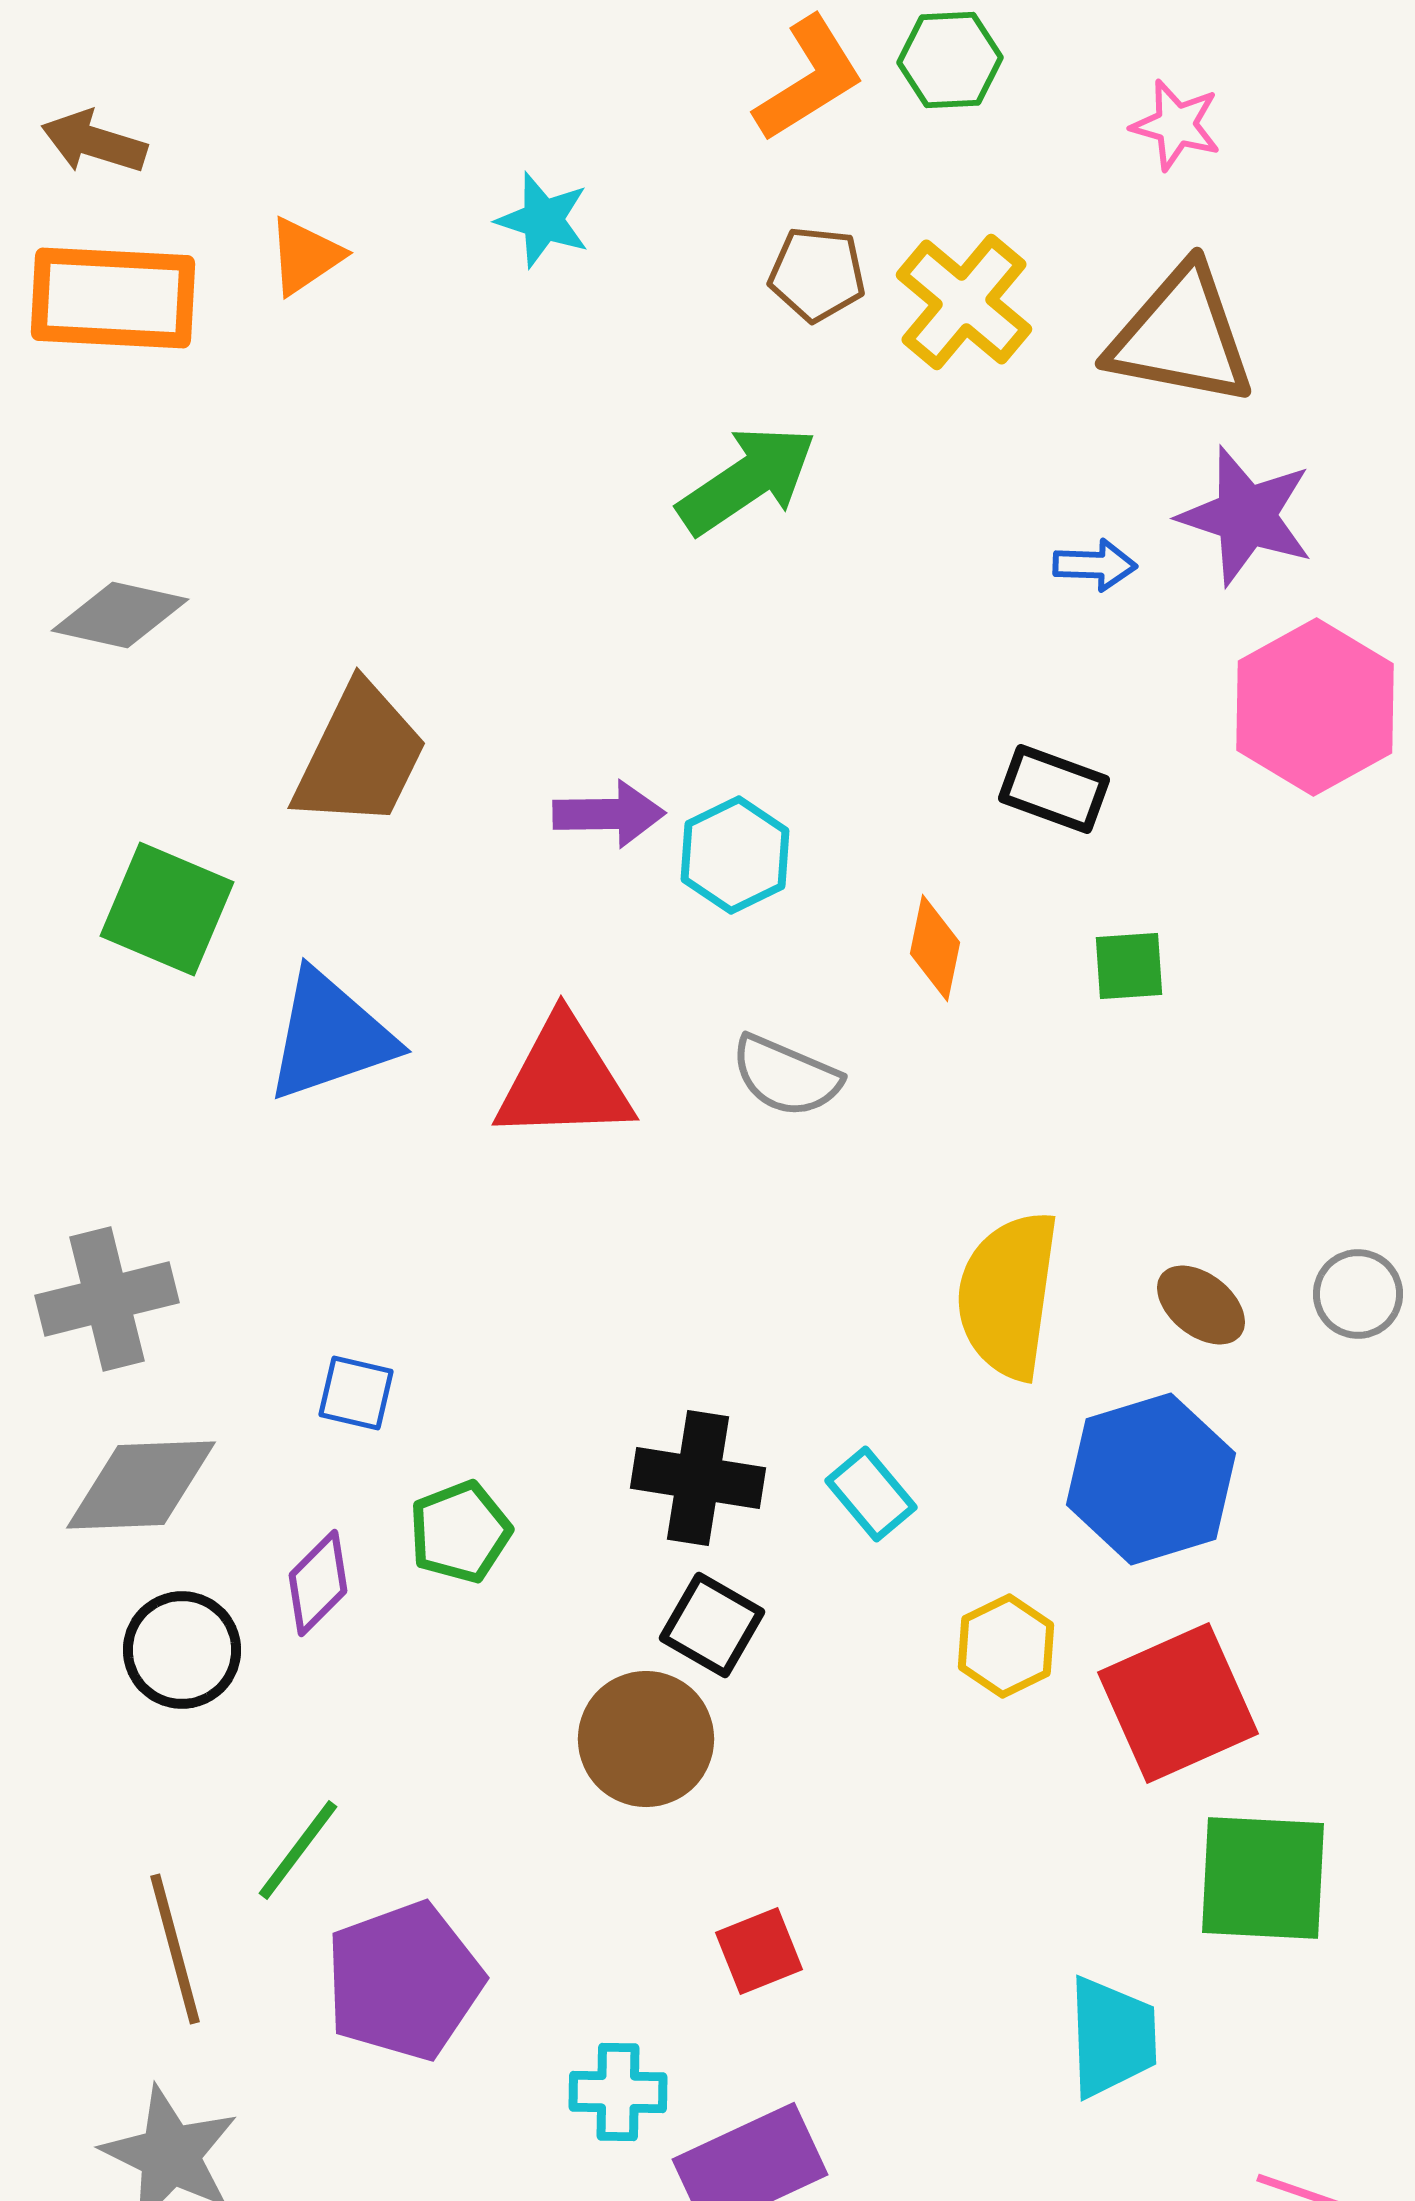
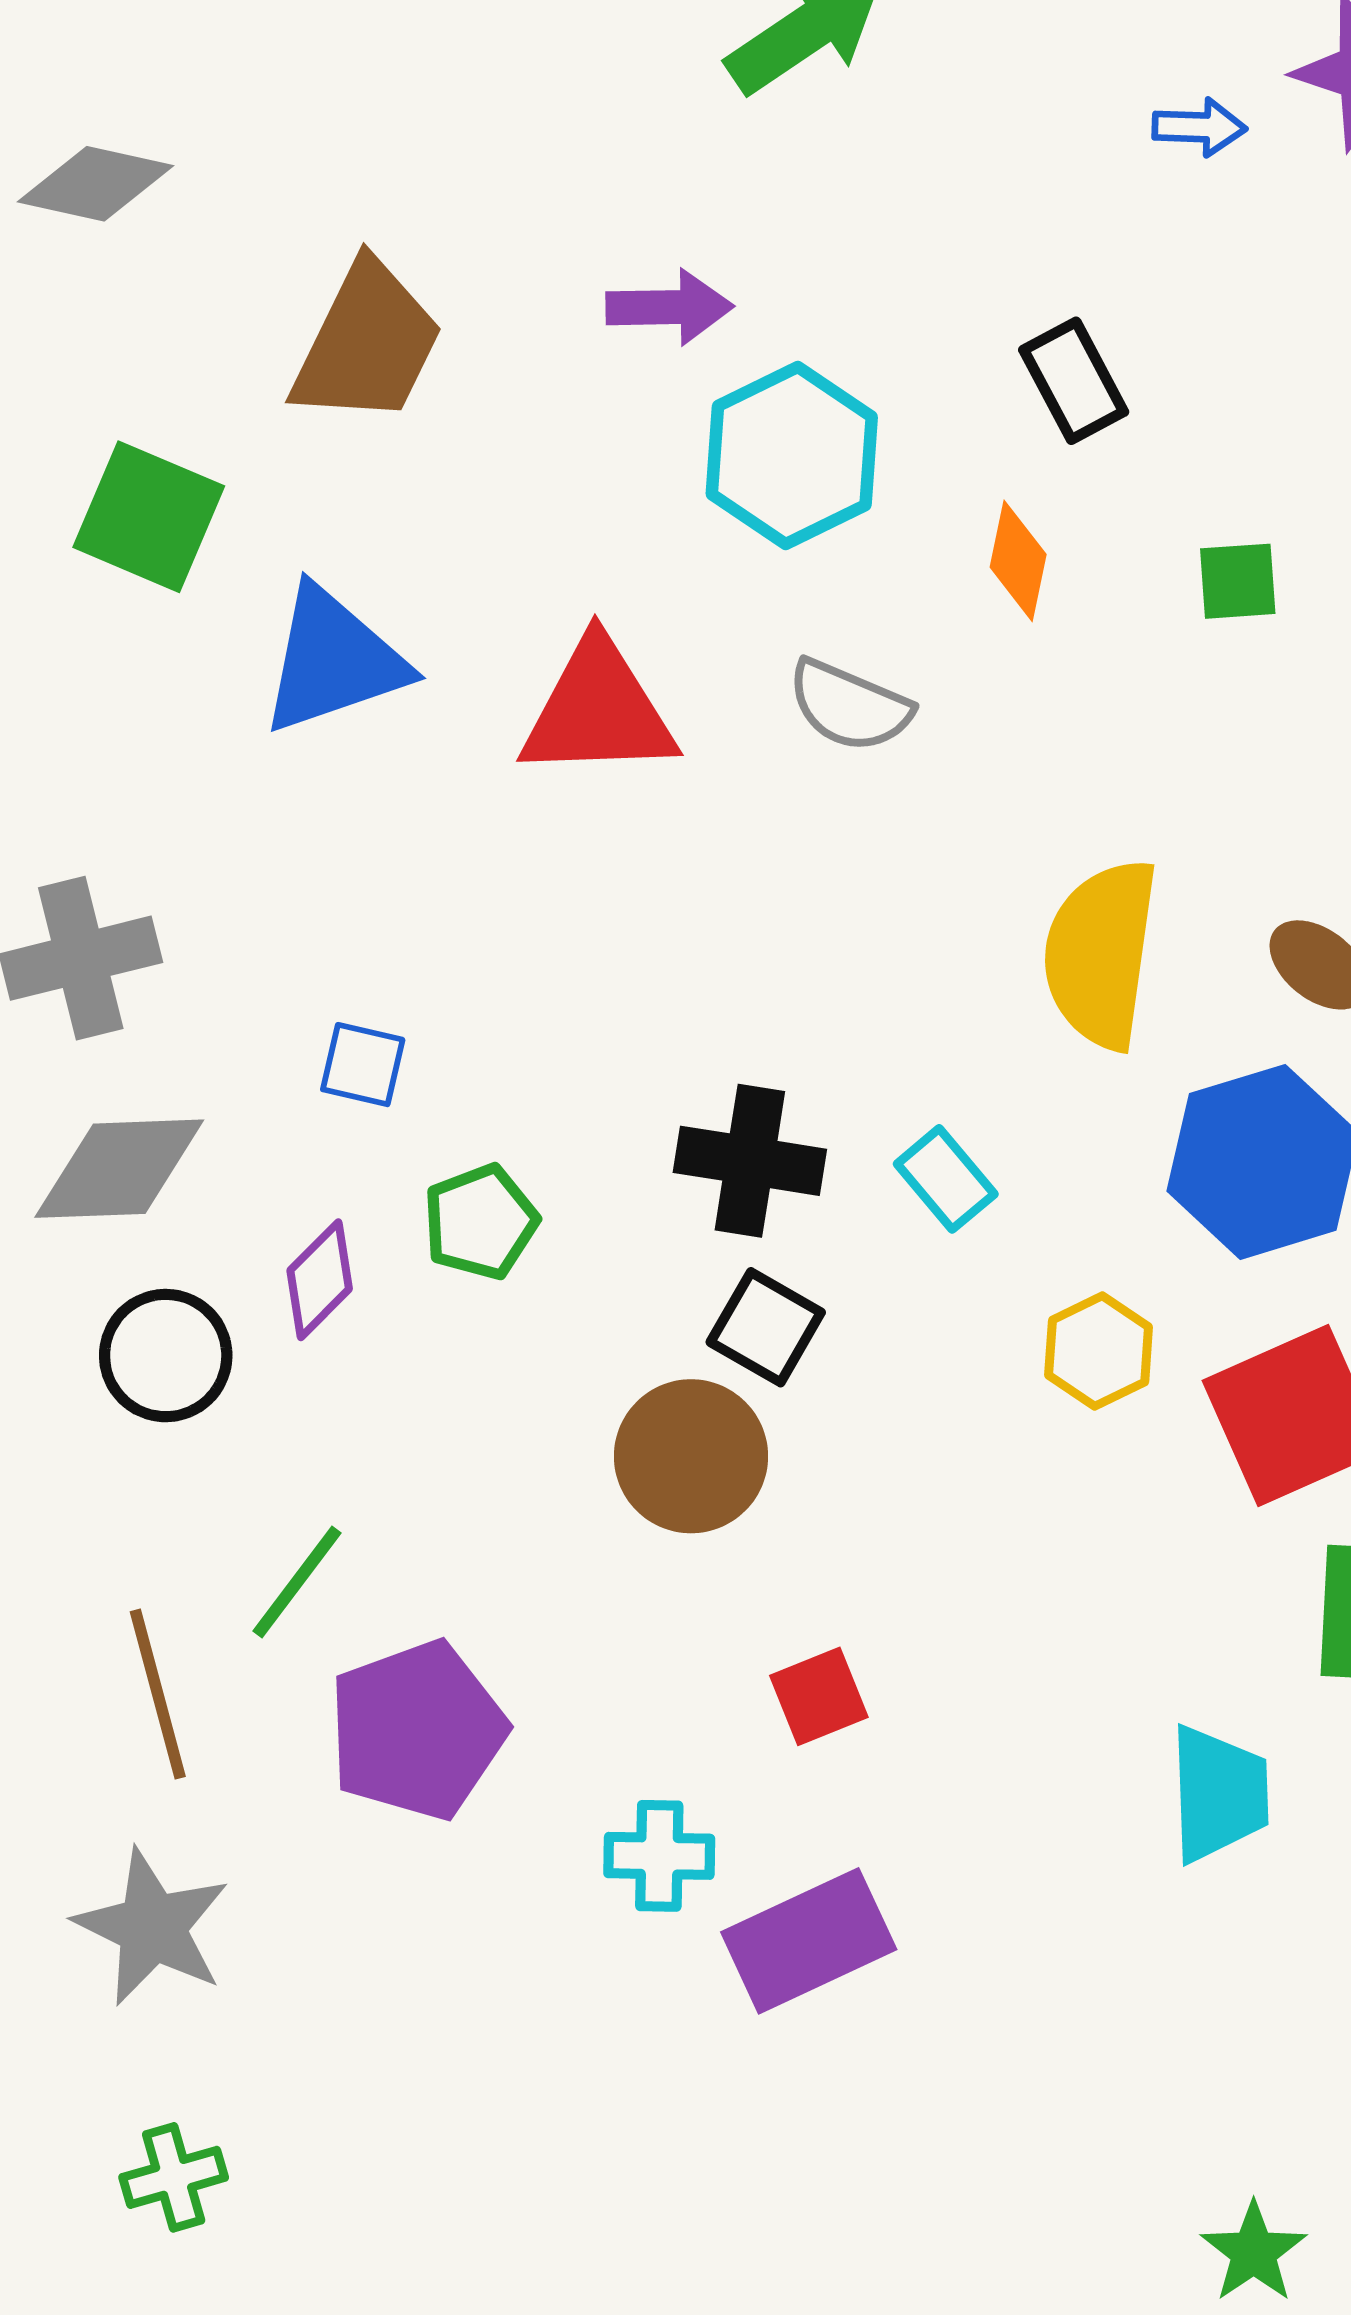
black rectangle: (1054, 789) -> (1074, 381), moved, turned 42
purple arrow: (609, 814) -> (669, 307), moved
cyan hexagon: (735, 855) -> (792, 456), size x1.4

